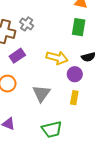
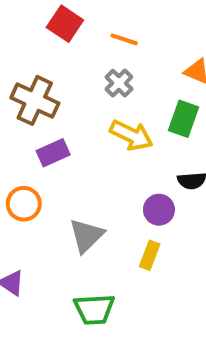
gray cross: (27, 24) -> (119, 83), moved
yellow arrow: (57, 58) -> (131, 135), moved

